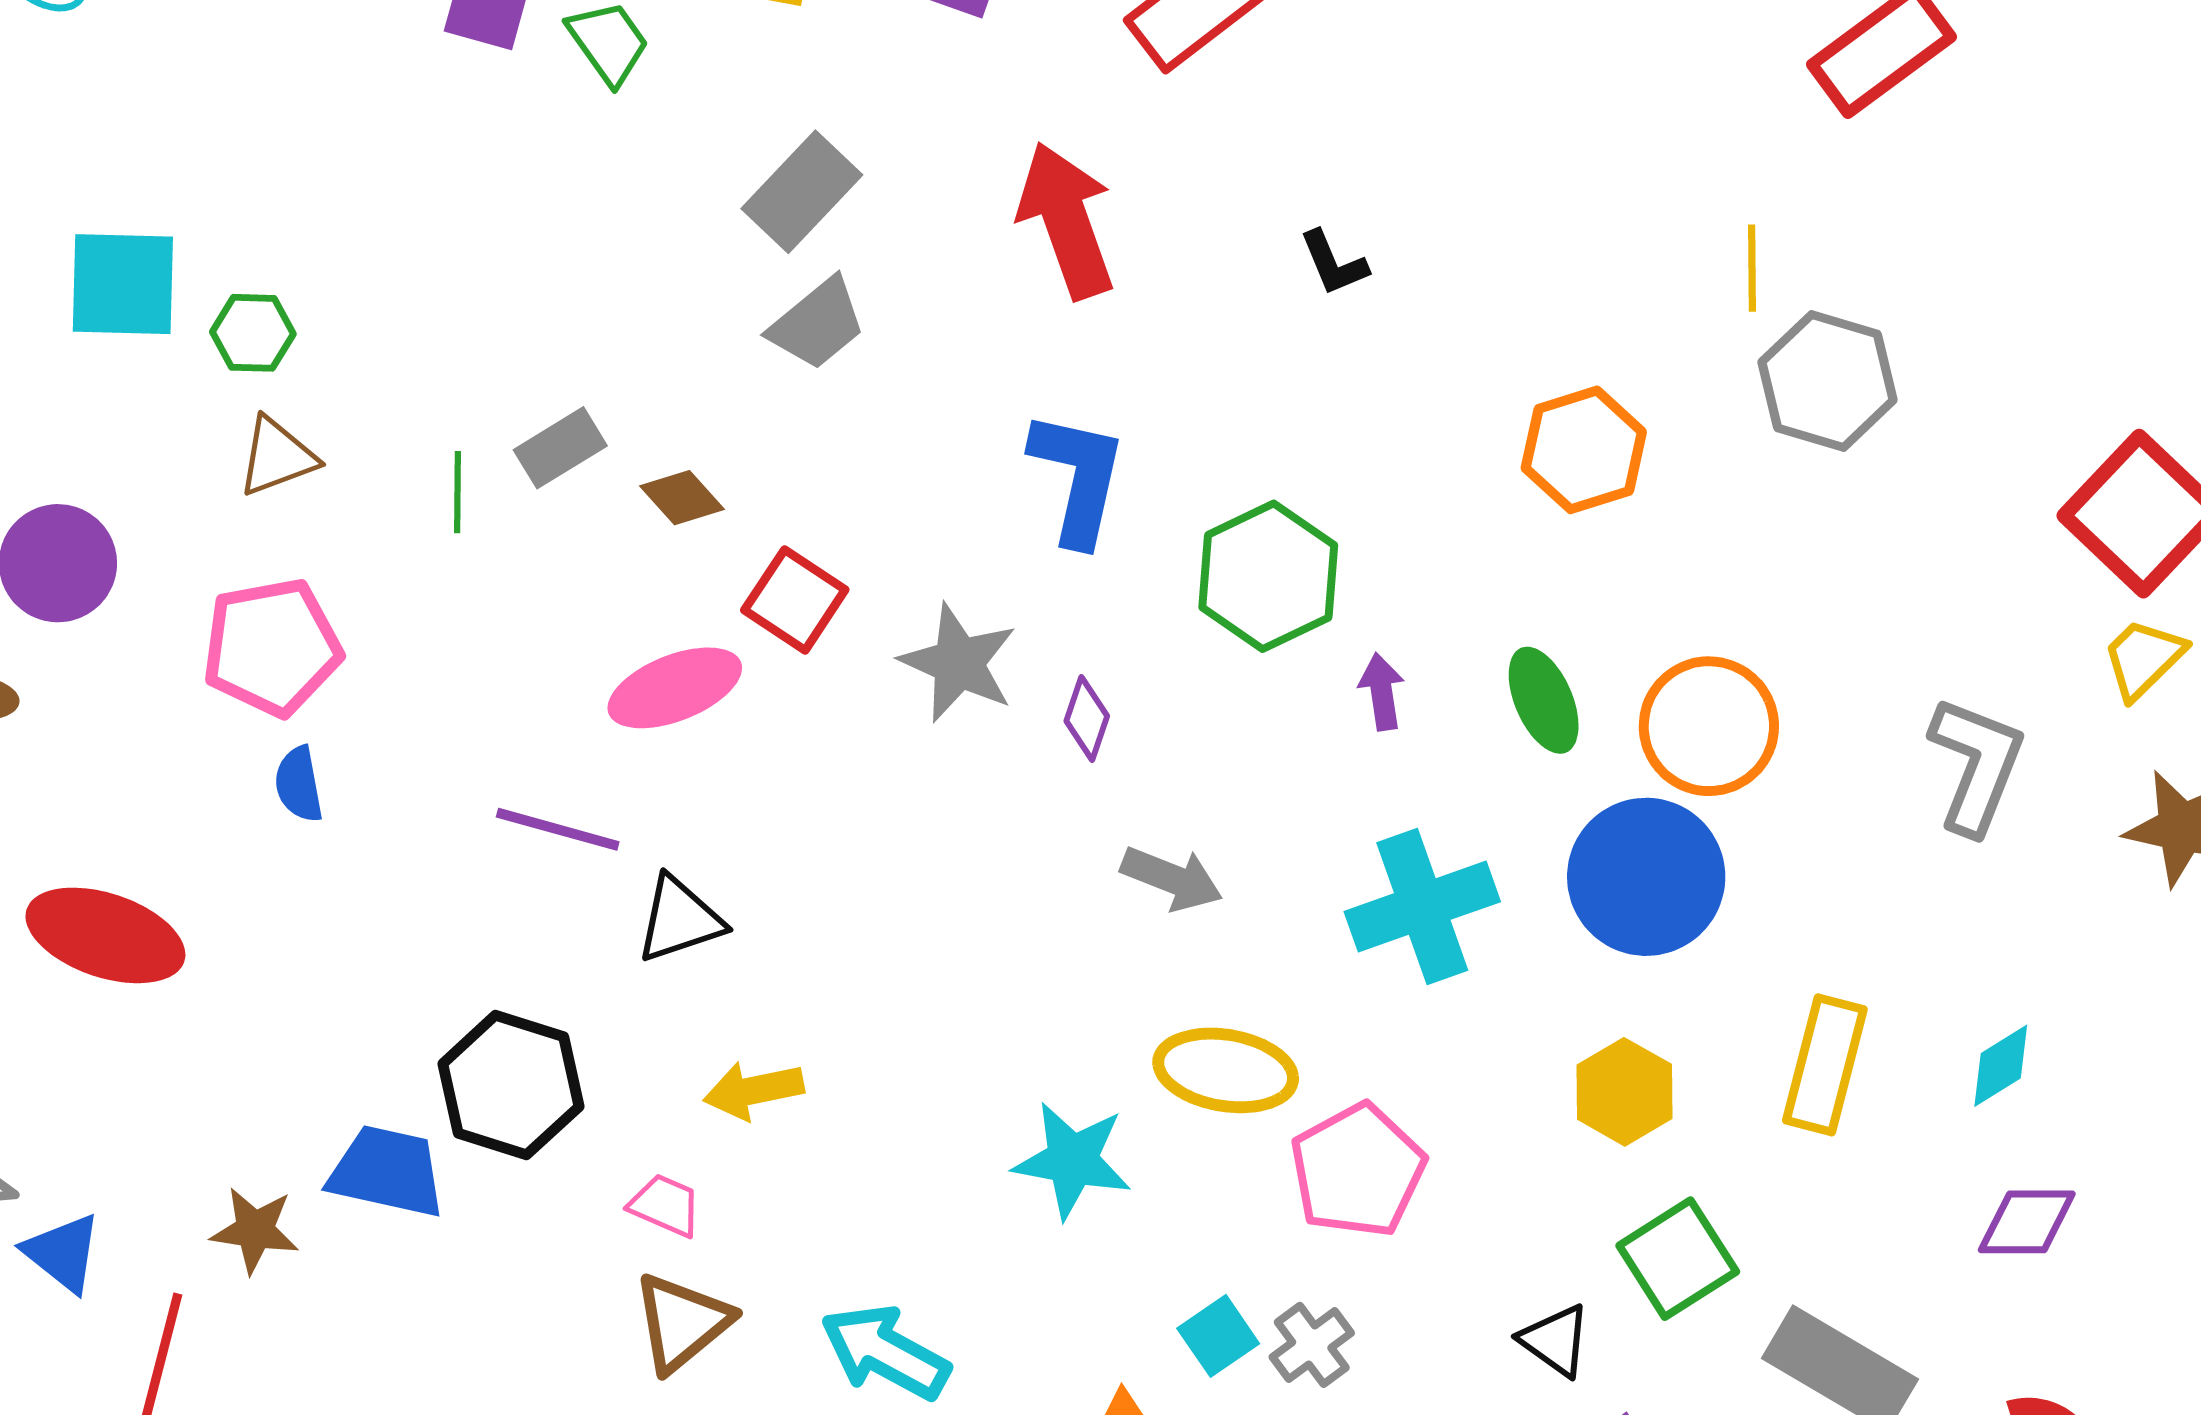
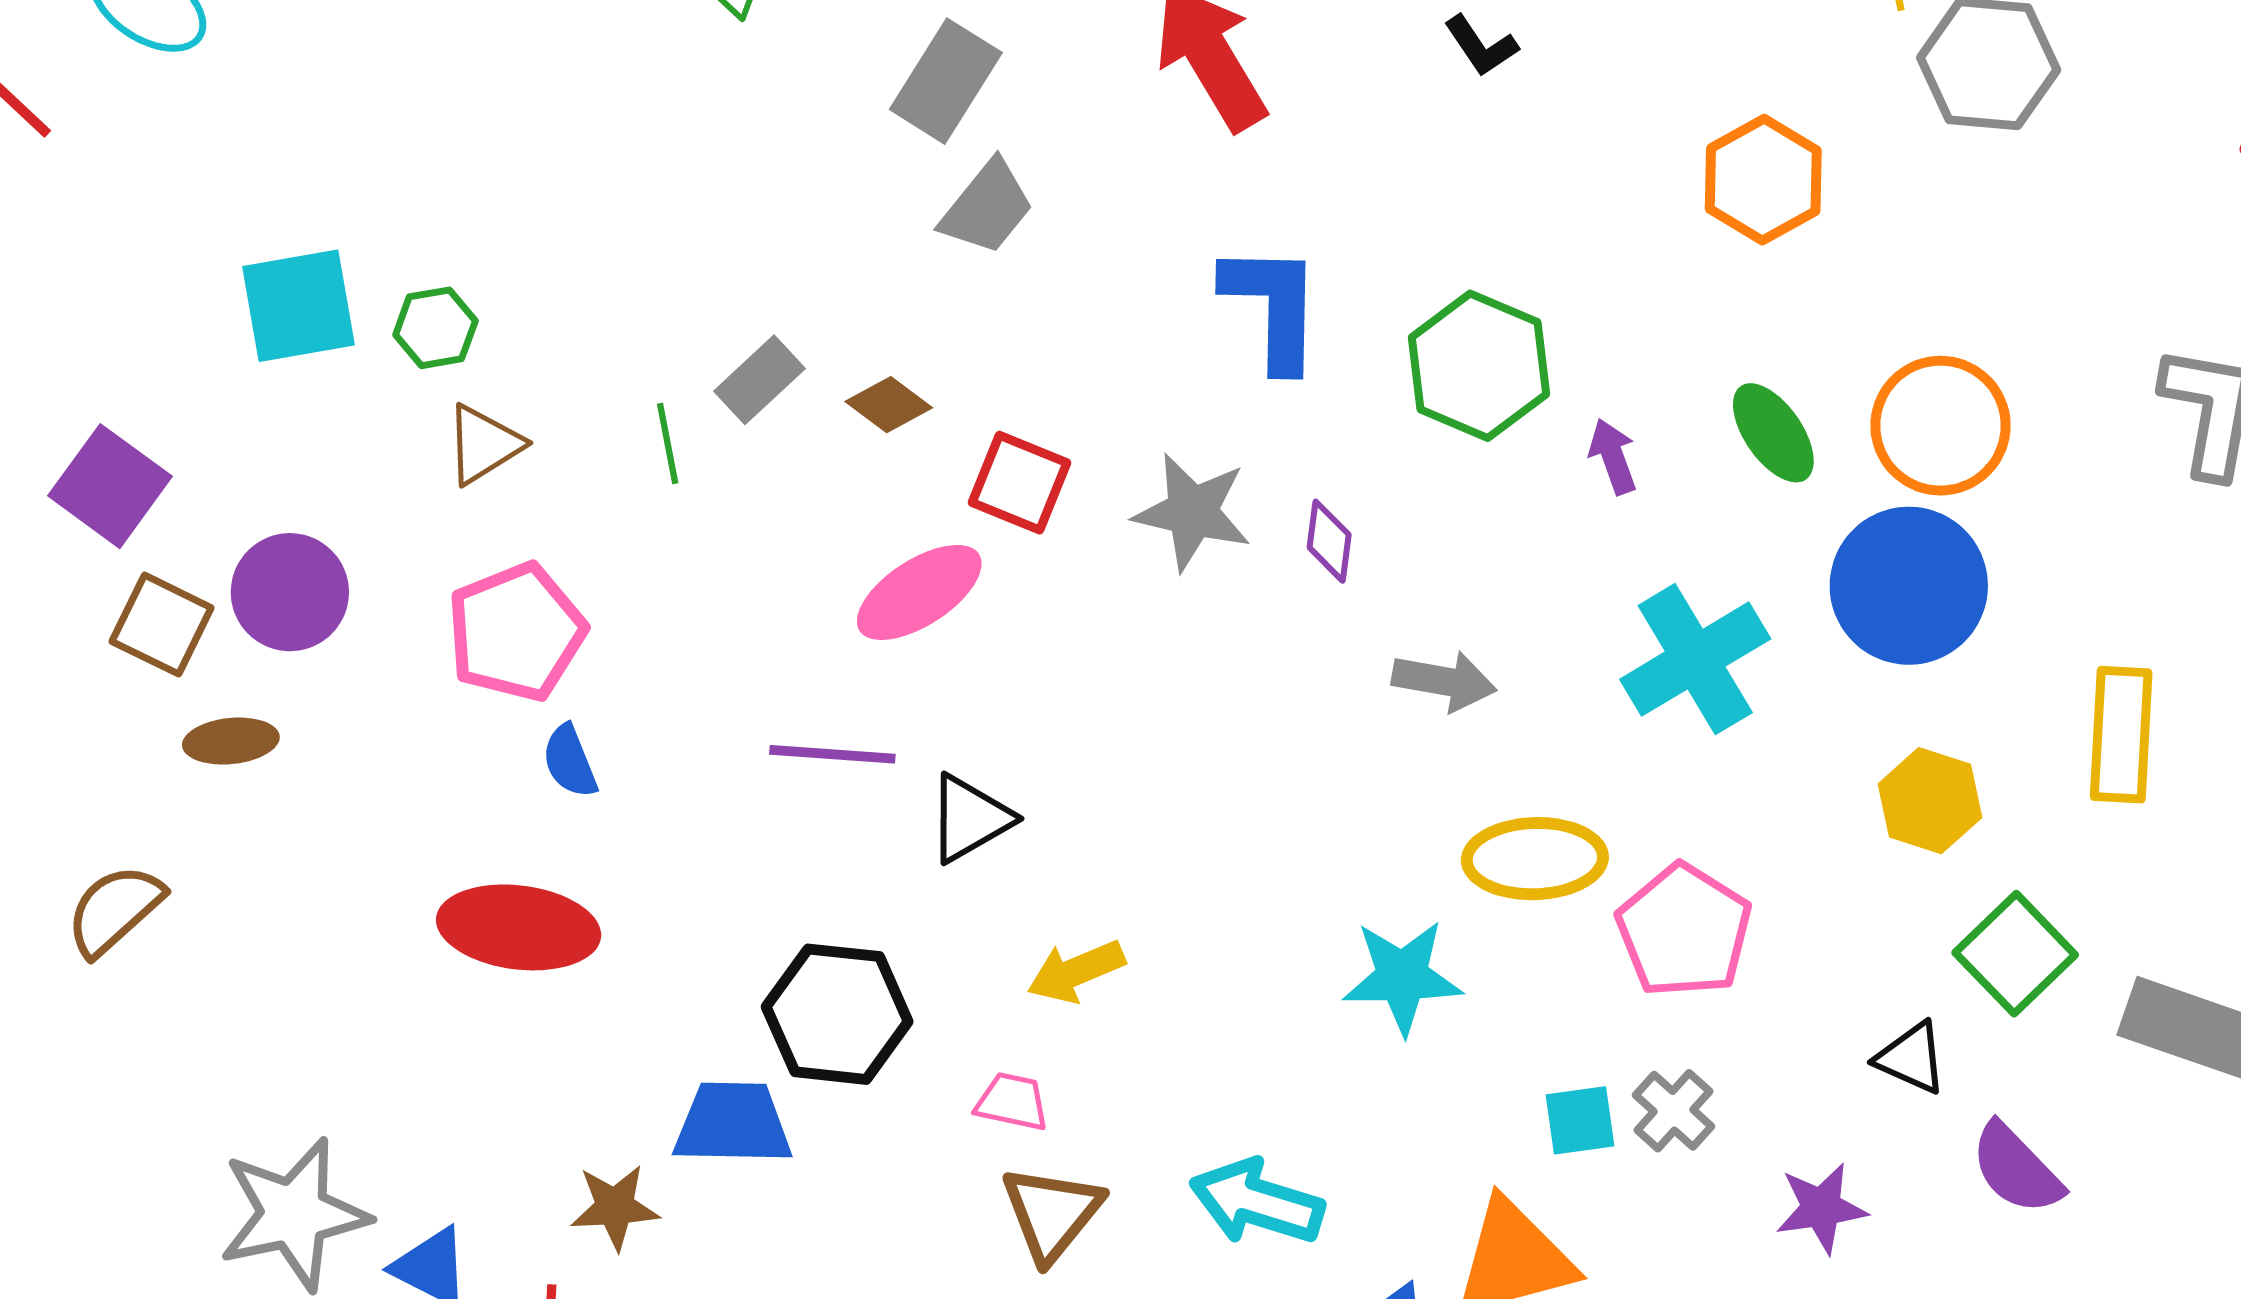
red ellipse: (105, 935) -> (519, 927), moved
cyan square: (1218, 1336) -> (1580, 1120), turned 38

